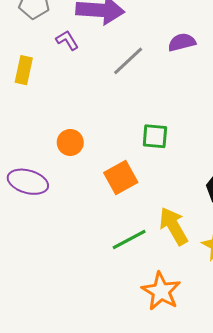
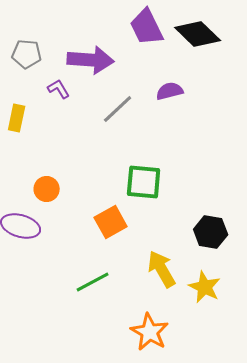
green square: (155, 136) -> (144, 182), size x1.4
orange circle: (70, 142) -> (47, 189), moved
green line: (129, 240) -> (93, 282), moved

